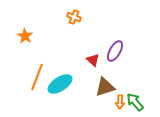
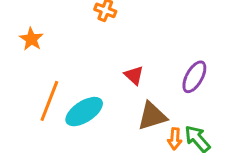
purple ellipse: (115, 51) -> (194, 77), moved

